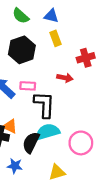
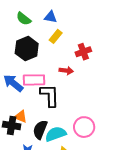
yellow rectangle: (55, 38) -> (56, 36), turned 64
pink rectangle: (28, 86) -> (34, 80), size x1.5
cyan semicircle: (48, 132) -> (56, 134), moved

